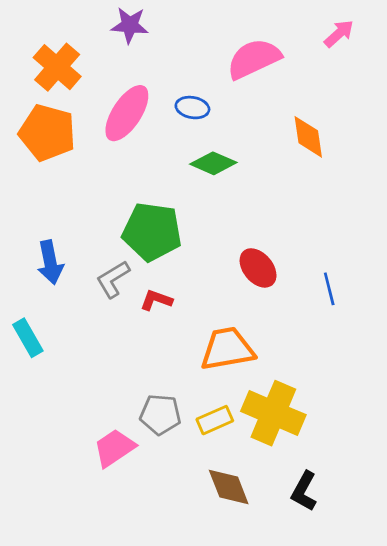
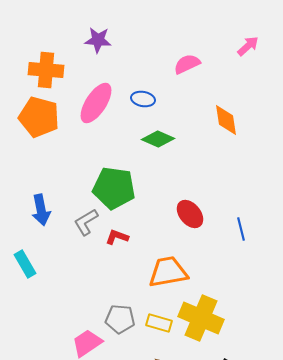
pink semicircle: (254, 59) -> (187, 64), size x0.7
orange cross: (57, 67) -> (46, 70), turned -36
yellow rectangle: (215, 420) -> (159, 323), turned 40

